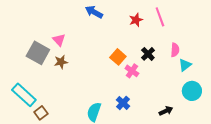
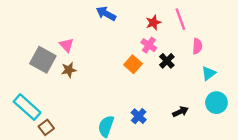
pink semicircle: (175, 50) -> (197, 46), moved
pink cross: (132, 71) -> (149, 45), moved
black arrow: (166, 111) -> (180, 112), moved

